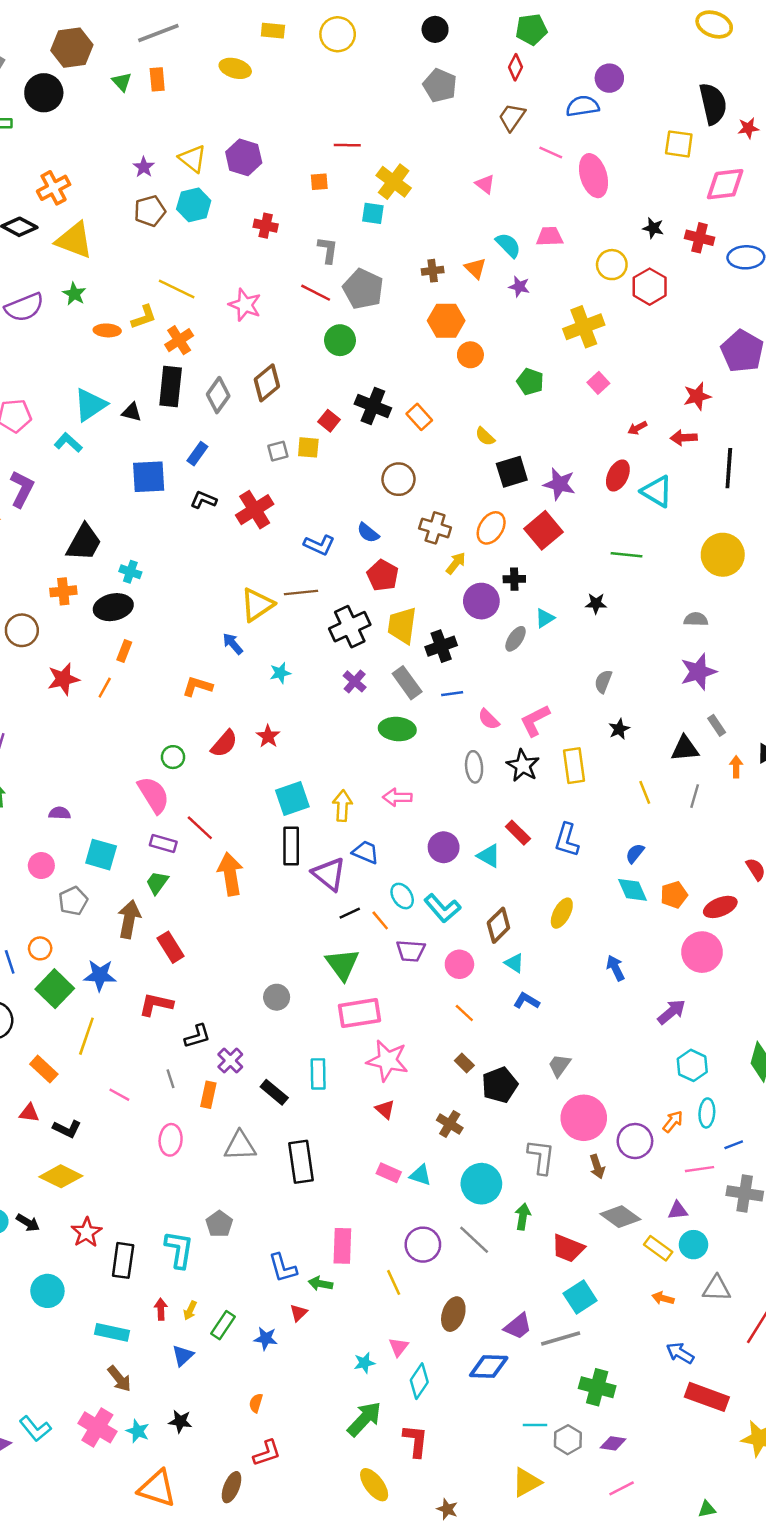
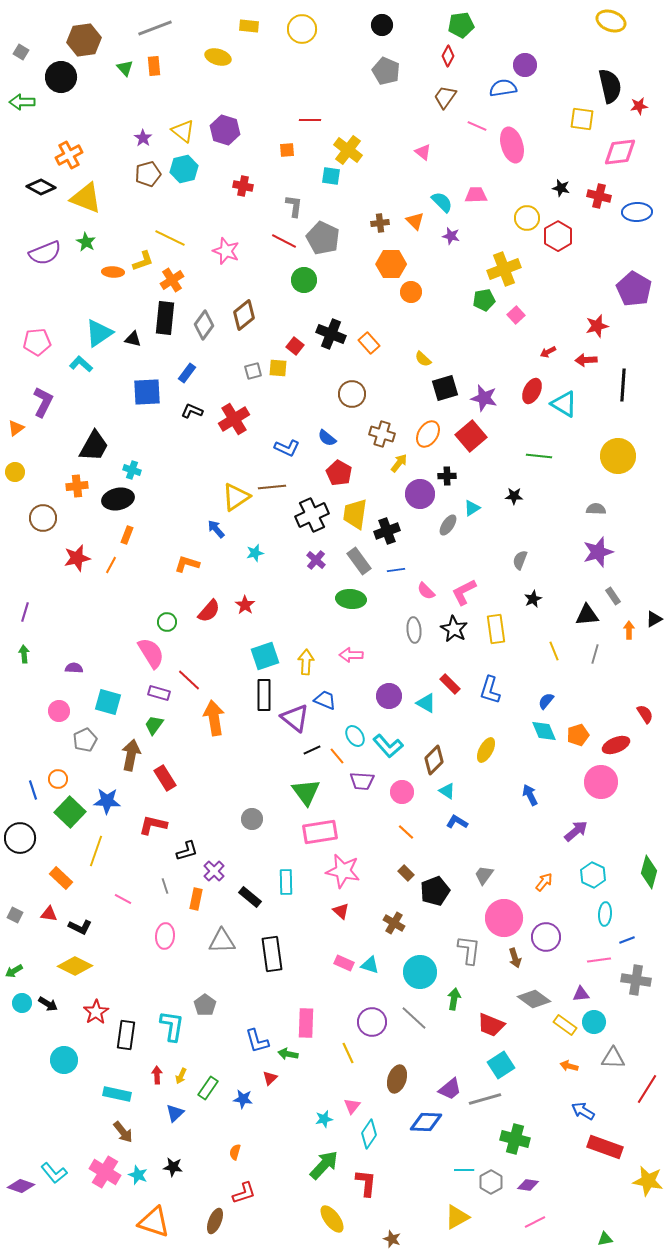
green pentagon: (530, 382) -> (484, 300), moved, turned -30
orange arrow: (673, 1122) -> (544, 882), moved

